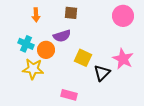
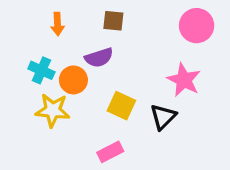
yellow square: (83, 58) -> (121, 106), moved
pink star: (123, 59) -> (184, 80), moved
pink rectangle: (69, 95) -> (110, 152), turned -42

